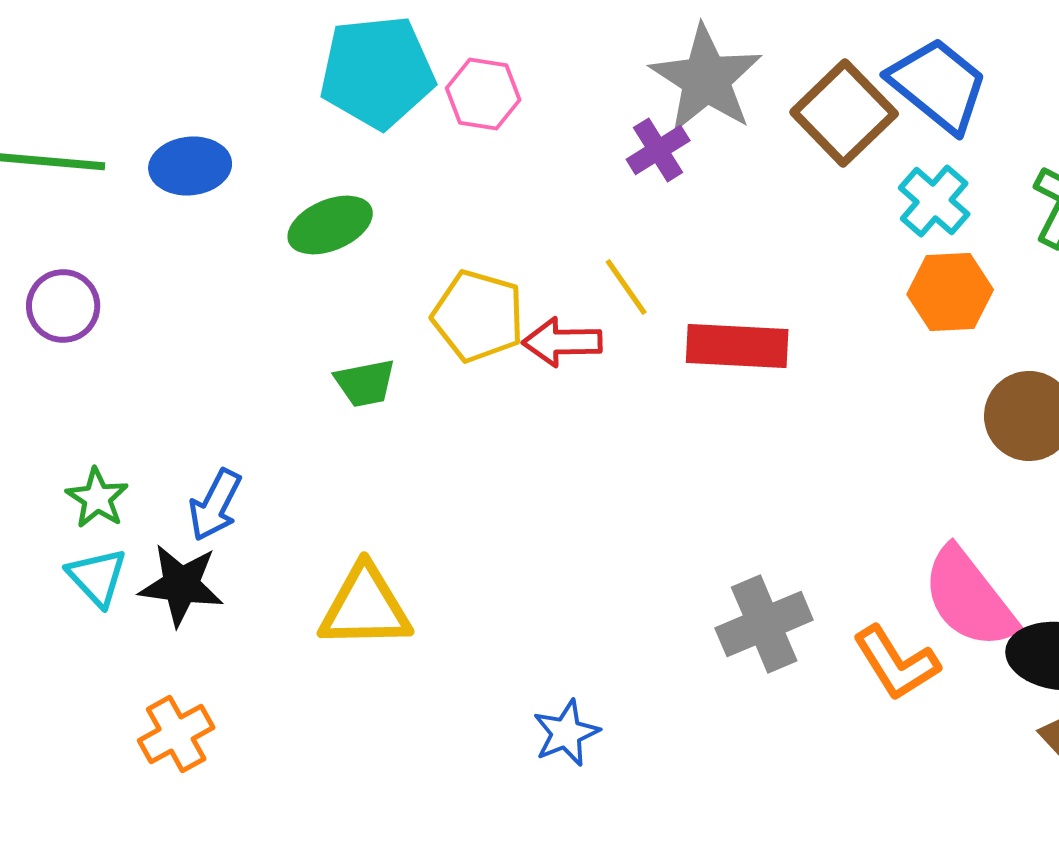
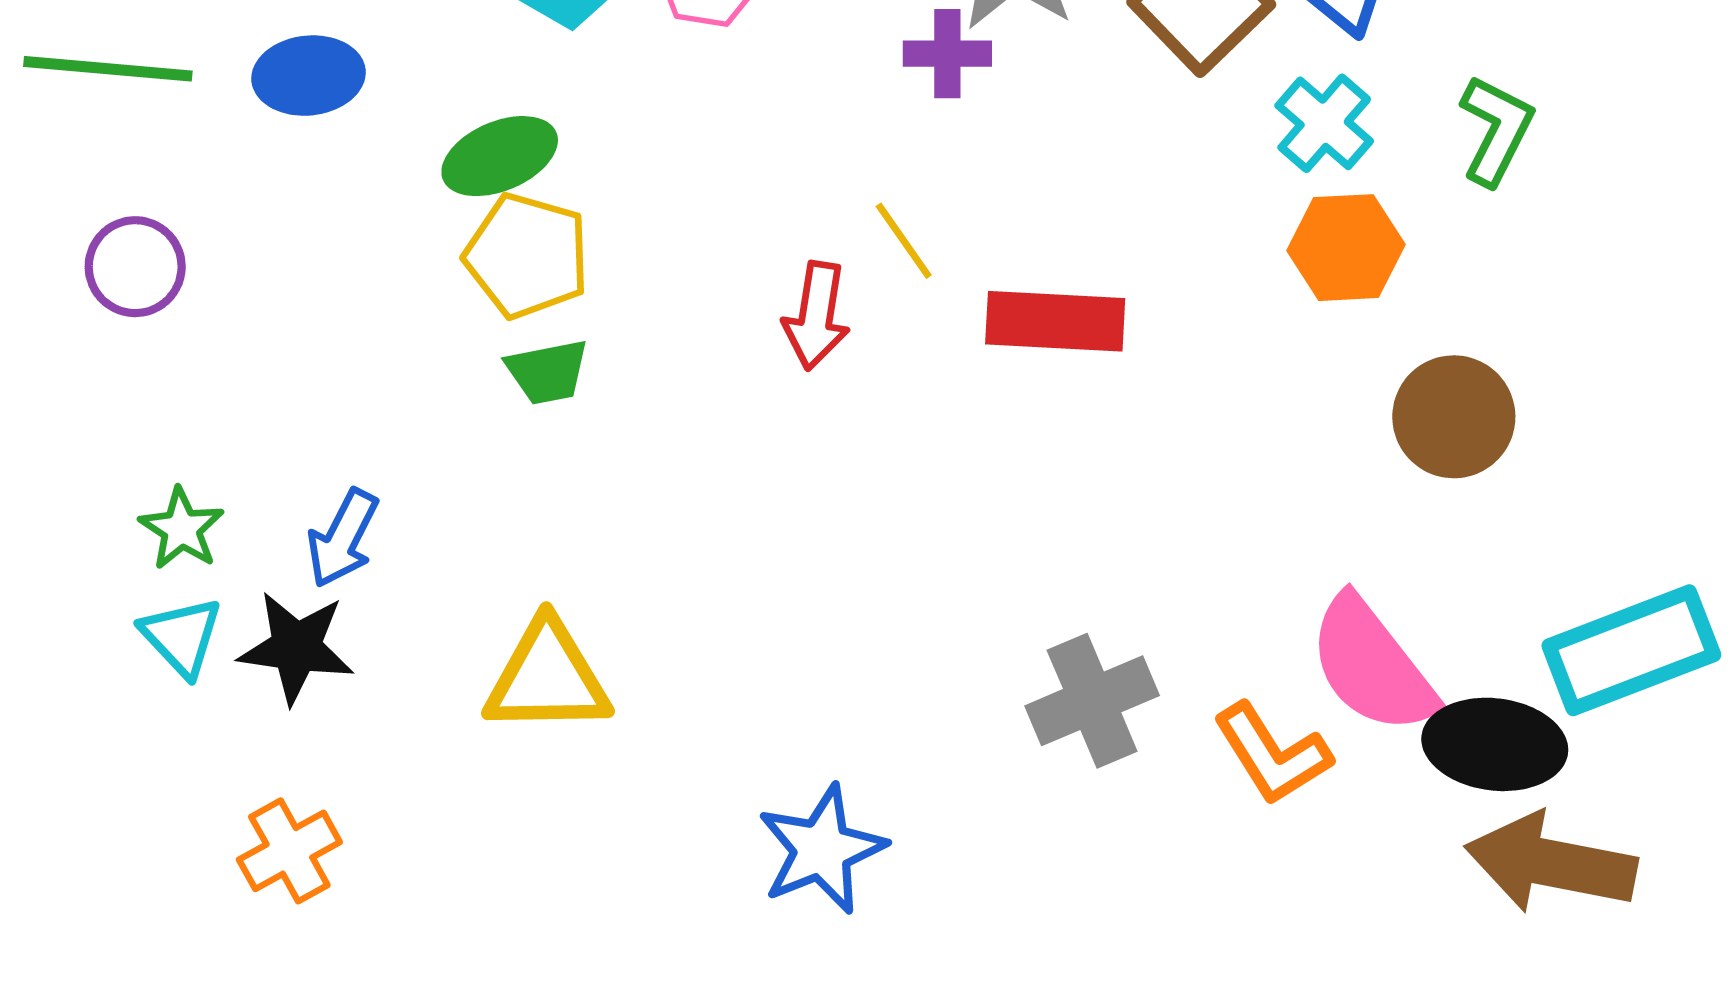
purple cross: (658, 150) -> (947, 54), turned 32
yellow pentagon: (478, 316) -> (527, 256), moved
red arrow: (562, 342) -> (816, 316), turned -80
blue star: (566, 733) -> (822, 850), size x1.4

